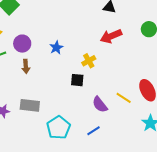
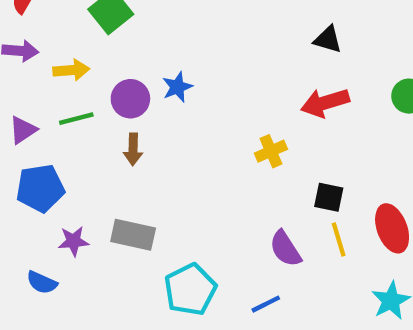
blue star: (56, 48) -> (177, 87), moved
black square: (77, 80) -> (329, 197), moved
yellow line: (124, 98) -> (339, 240), turned 35

